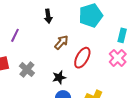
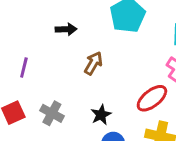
black arrow: (48, 16) -> (66, 29), turned -72
red ellipse: (82, 58) -> (152, 98), moved, turned 35

